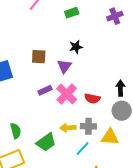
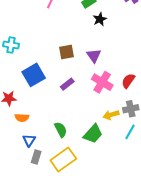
black star: (76, 47) -> (100, 19), moved
purple rectangle: (45, 90) -> (67, 84), moved
red semicircle: (92, 98) -> (128, 81), turned 126

